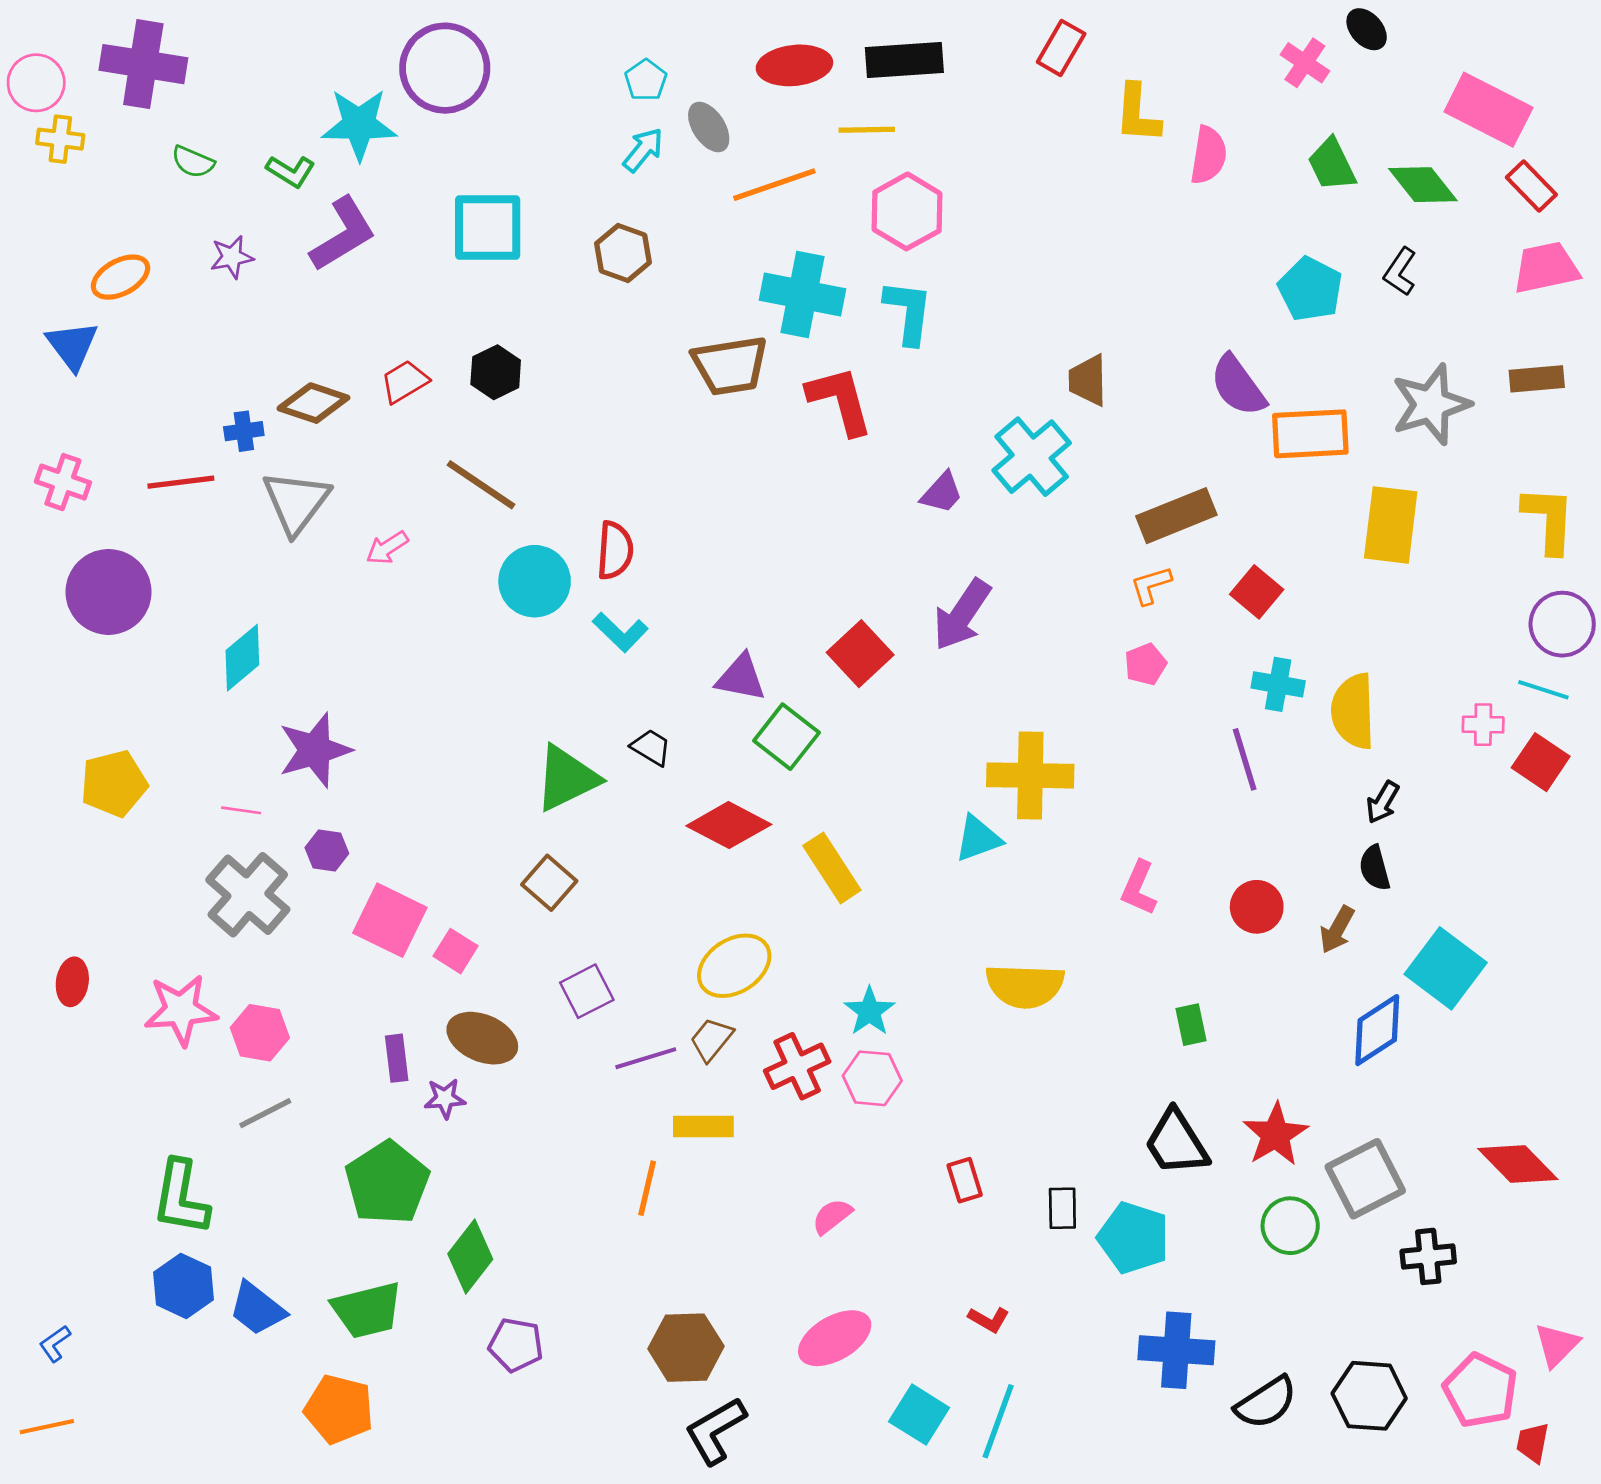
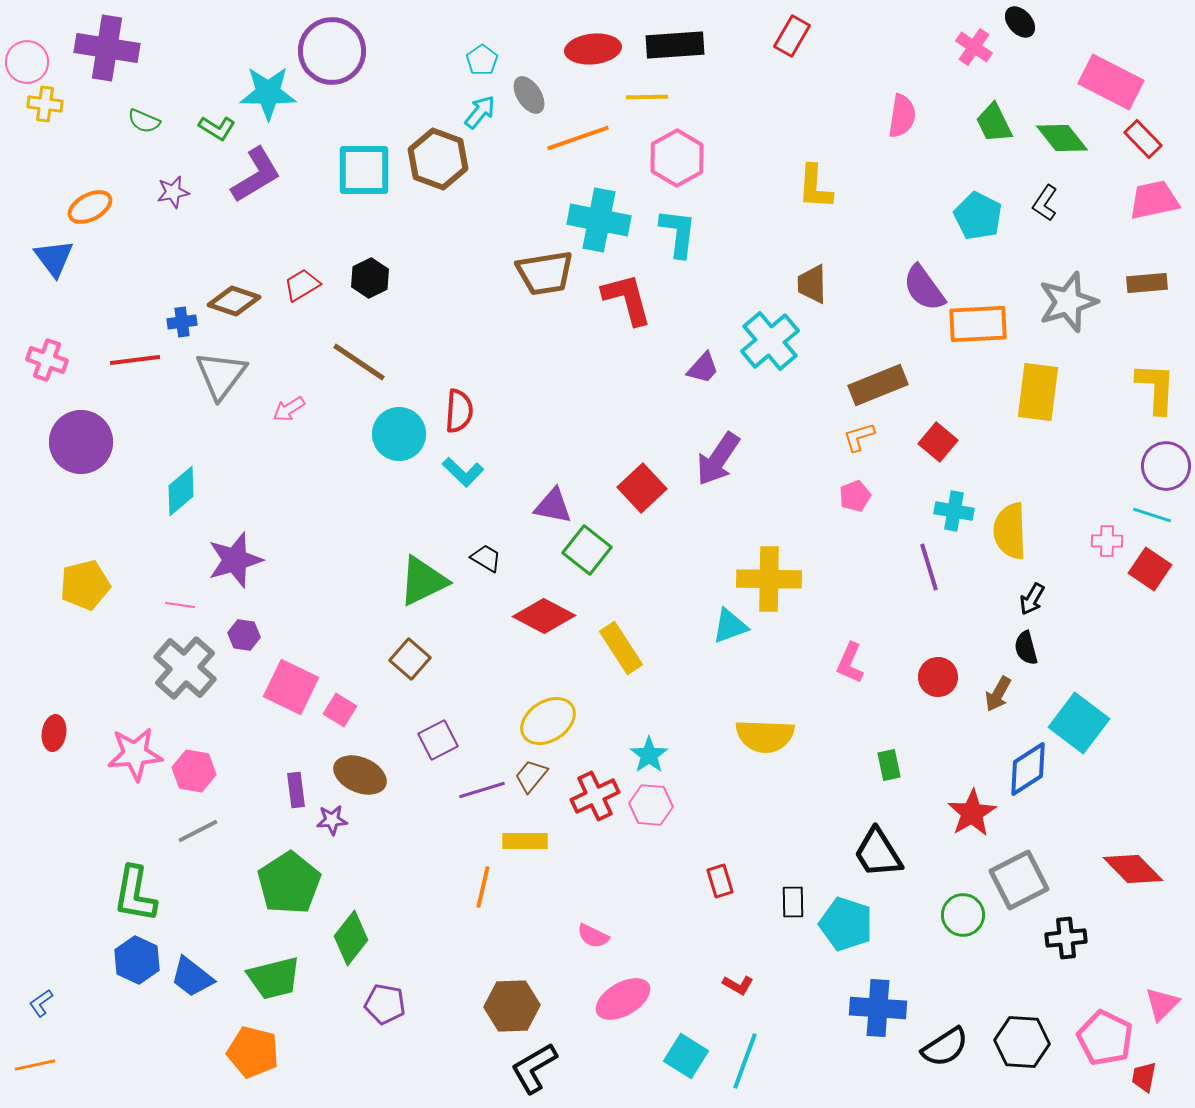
yellow L-shape: (1137, 114) -> (815, 187), moved
brown hexagon: (623, 253) -> (438, 159), moved, size x1.4
red star: (1275, 1135) -> (972, 813), moved
pink semicircle: (832, 1216) -> (593, 936), moved, turned -116

